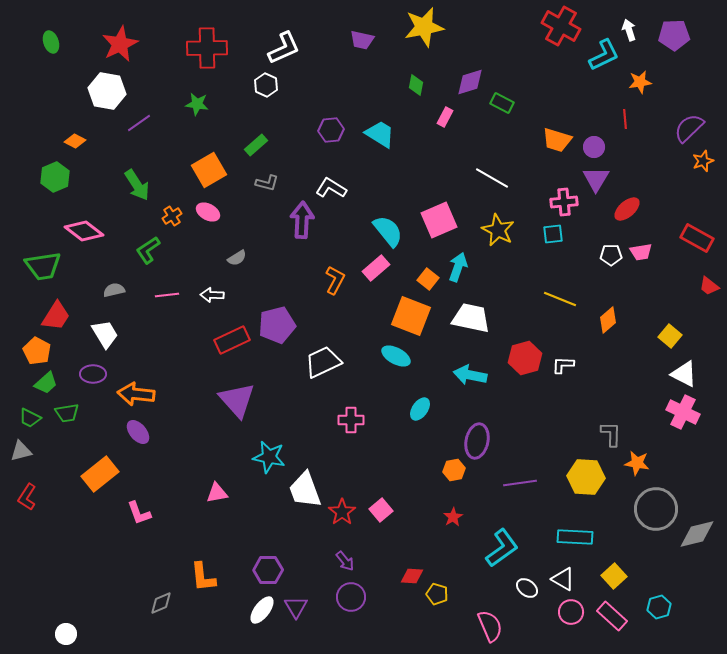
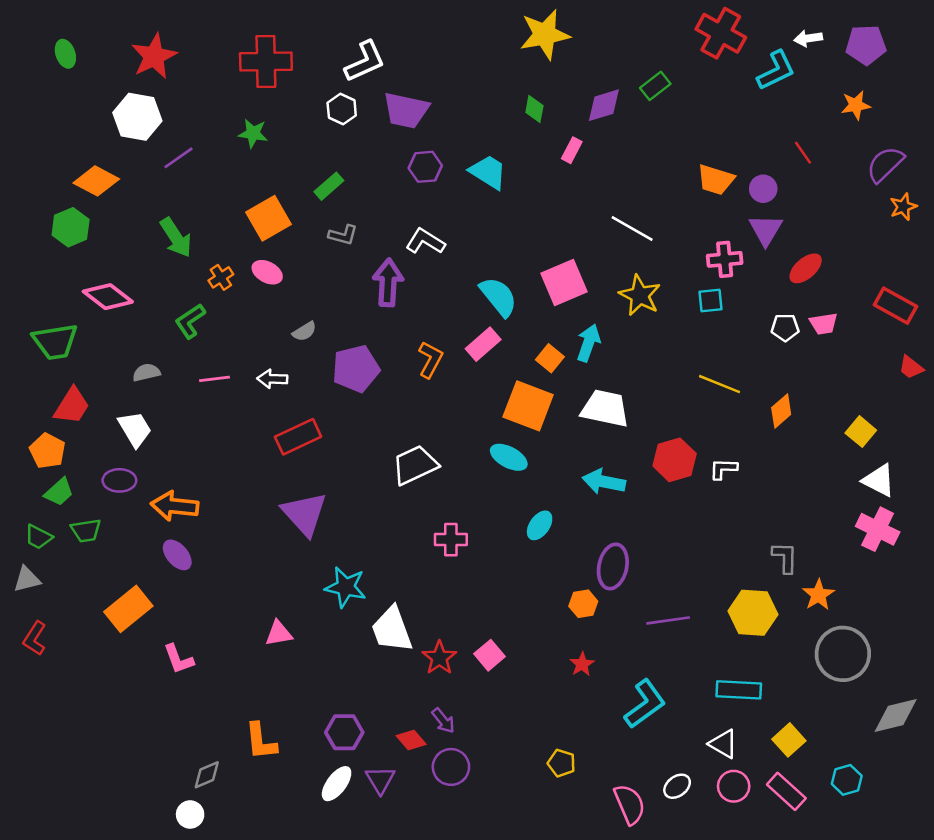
white arrow: (629, 30) -> (808, 38), turned -80
purple trapezoid: (362, 40) -> (406, 110), moved, size x1.5
orange star: (640, 82) -> (856, 105), moved
green rectangle: (502, 103) -> (655, 86), moved, turned -65
red line: (625, 119) -> (803, 153), turned -30
orange diamond: (75, 141) -> (96, 181), size x1.6
purple pentagon: (277, 325) -> (356, 369), moved
orange star: (637, 463) -> (818, 595), turned 30
gray diamond: (697, 534) -> (896, 716), moved
red diamond: (412, 576) -> (411, 740), moved, turned 45
white ellipse: (527, 588) -> (677, 786), moved, turned -75
white circle: (66, 634) -> (190, 814), moved

